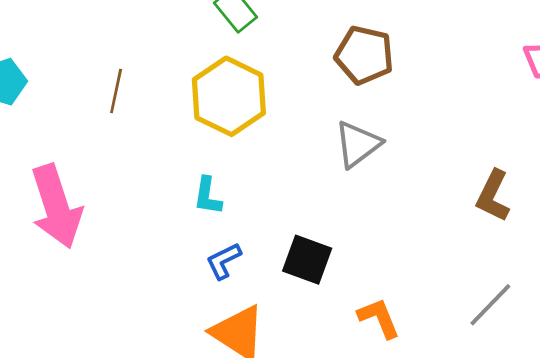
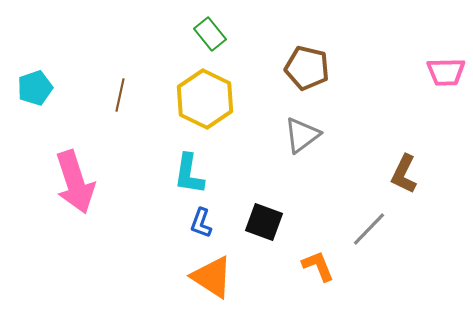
cyan L-shape: (208, 196) -> (189, 174), size x1.4
blue L-shape: (224, 261) -> (201, 223), turned -44
gray line: (490, 305) -> (369, 229), moved

